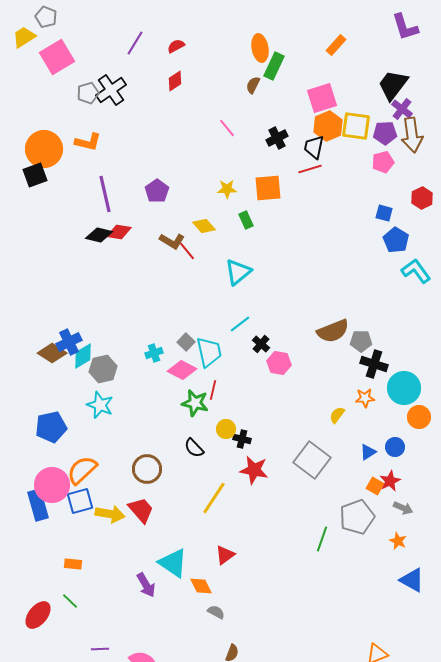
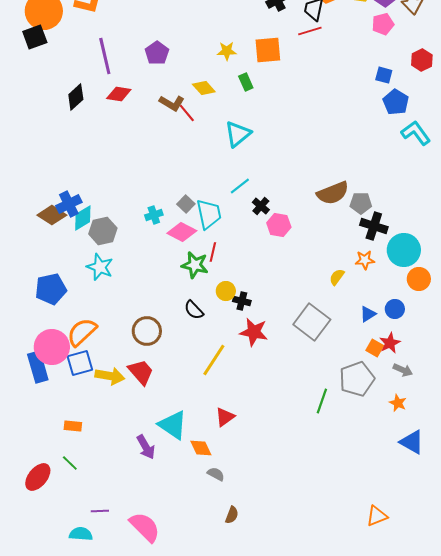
black diamond: (99, 235) -> (76, 97), moved, turned -56

